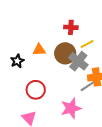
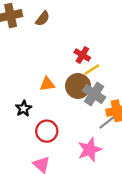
red cross: (71, 27) -> (82, 55), turned 32
yellow line: (87, 44) -> (92, 69), moved
black star: (17, 61) -> (24, 108), moved

